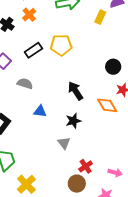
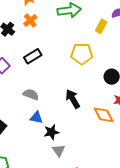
yellow pentagon: (61, 45) -> (82, 54), moved
gray semicircle: (25, 84) -> (31, 94), moved
black star: (73, 121) -> (51, 132), moved

